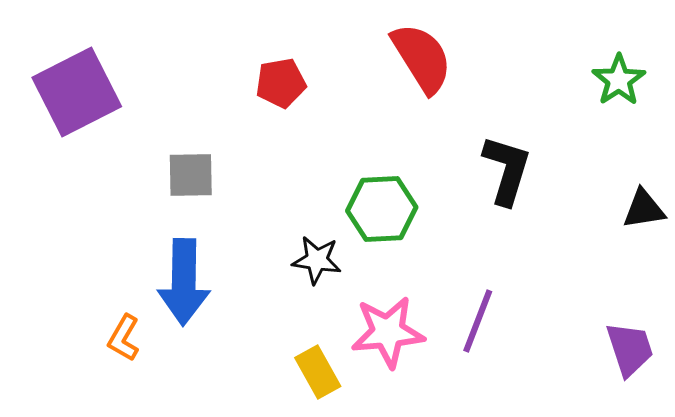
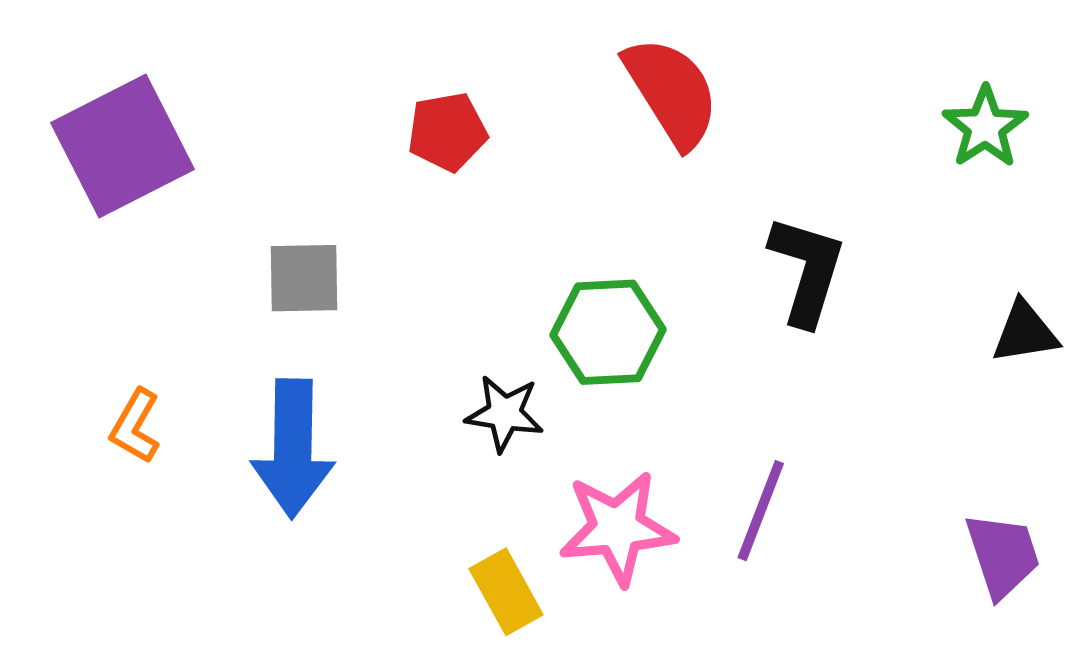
orange L-shape: (124, 338) -> (135, 426), moved

